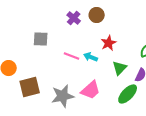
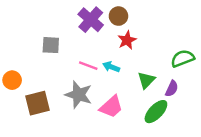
purple cross: (74, 18) -> (91, 20), size x1.5
red star: (109, 43) -> (127, 40), moved
gray star: (63, 96) -> (79, 95), moved, turned 30

